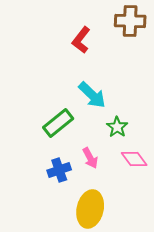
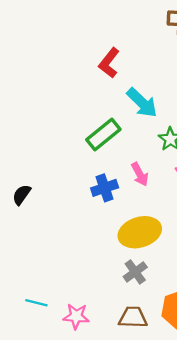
red L-shape: (81, 40) -> (109, 63), moved
yellow ellipse: (90, 209) -> (140, 232), turned 60

